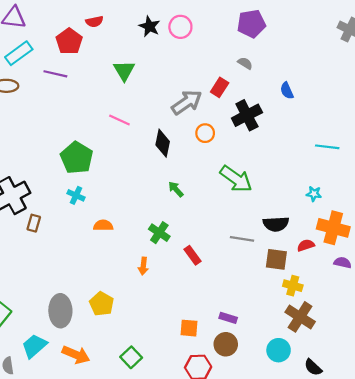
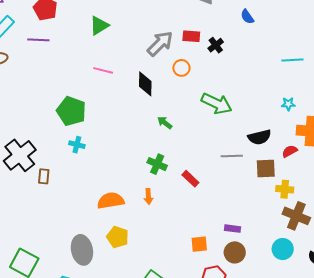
green triangle: (124, 71) -> (99, 26), turned 40
red rectangle: (220, 87) -> (191, 36), moved, turned 72
black cross: (247, 115) -> (216, 45), size x0.6
orange semicircle: (103, 225) -> (111, 201), moved, size x1.5

